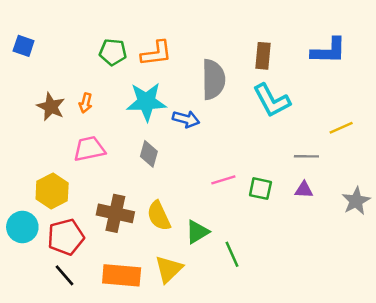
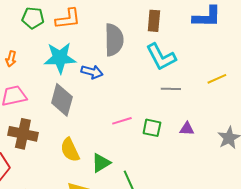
gray diamond: (149, 154) -> (62, 100), size x1.5
gray line: (306, 156) -> (171, 89), moved
brown cross: (115, 213) -> (23, 134), moved

